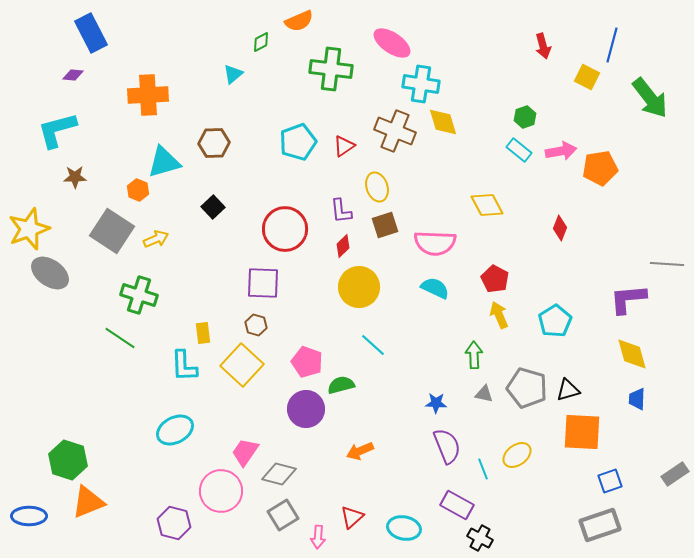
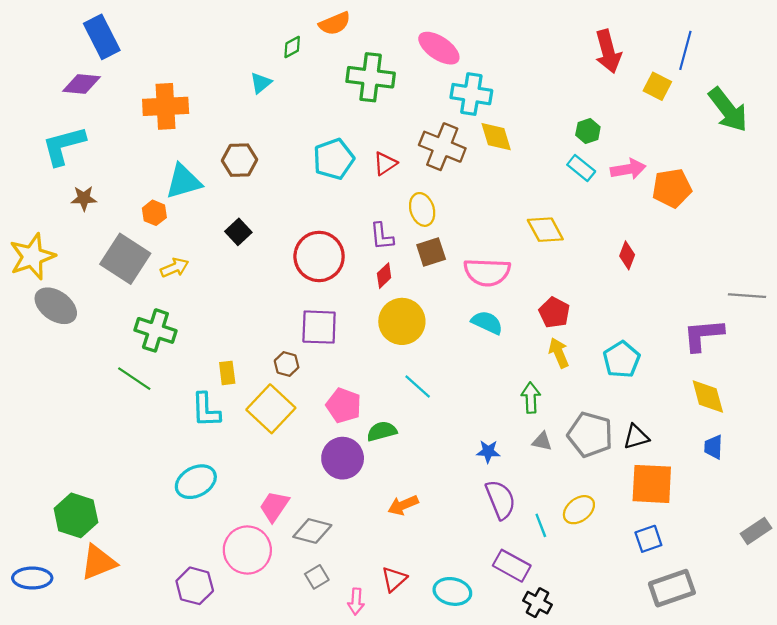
red arrow: (543, 46) -> (608, 51), size x1.5
purple diamond: (73, 75) -> (82, 84), size x1.6
purple square: (263, 283) -> (319, 327), moved
blue square: (610, 481) -> (648, 539), moved
gray square: (283, 515) -> (317, 577), size x0.7

